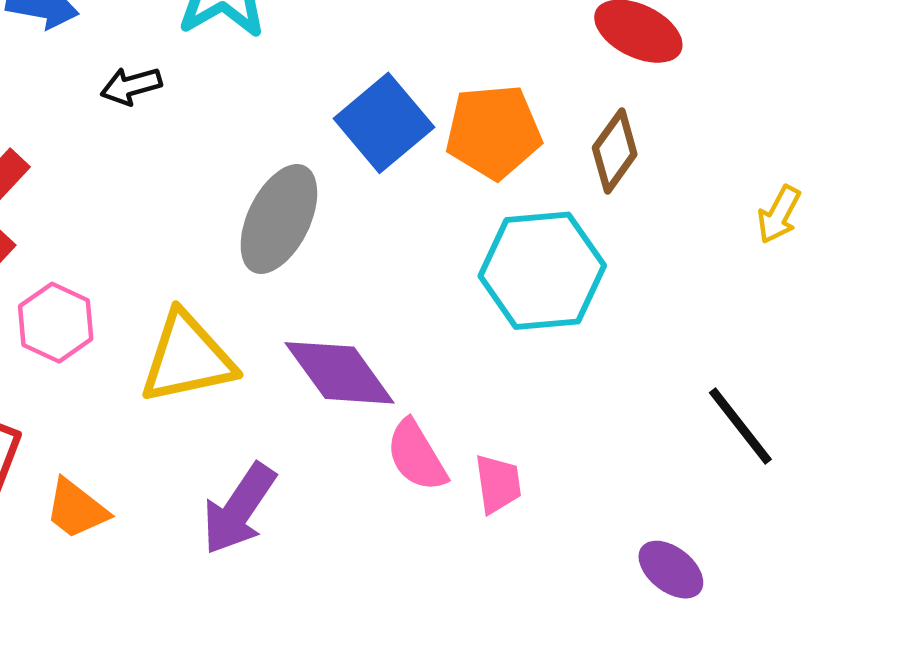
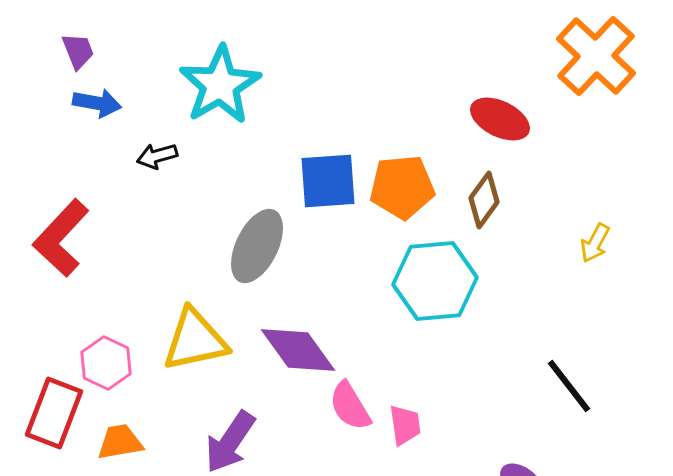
blue square: (384, 123) -> (328, 181), turned 36
pink hexagon: (56, 323) -> (106, 363), moved
orange trapezoid: (76, 509) -> (120, 442), turned 132

